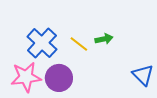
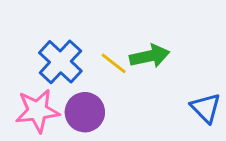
green arrow: (104, 39) -> (150, 56), size x1.5

